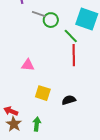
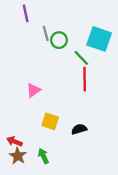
gray line: (39, 14) -> (46, 33), turned 56
pink triangle: (28, 65) -> (33, 90), turned -40
green arrow: (37, 124) -> (43, 156), turned -32

